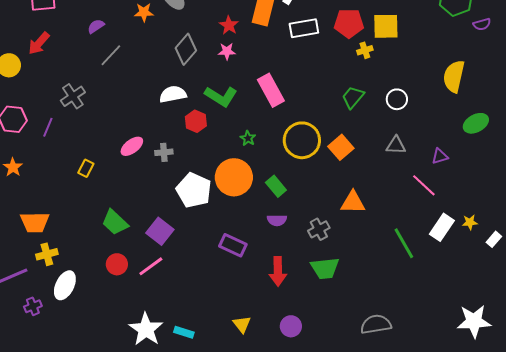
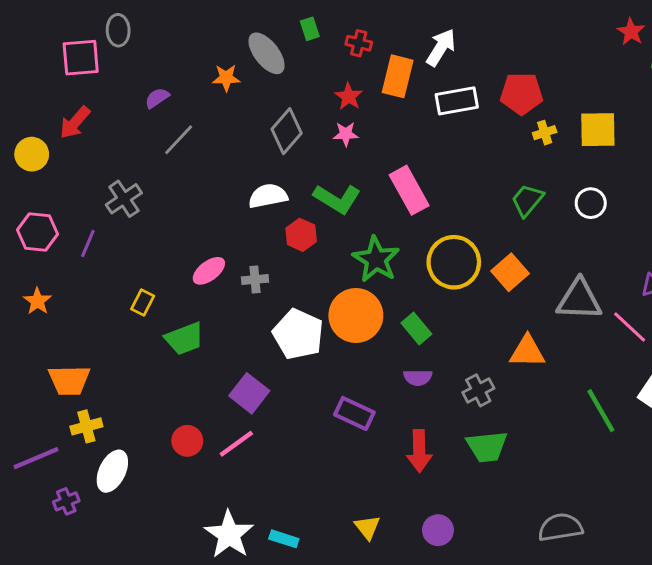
yellow square: (386, 26) -> (598, 130), moved
green star: (248, 138) -> (376, 259), size x2.0
gray triangle: (396, 145) -> (579, 300), moved, size x1.6
green trapezoid: (115, 222) -> (184, 339), moved, turned -64

